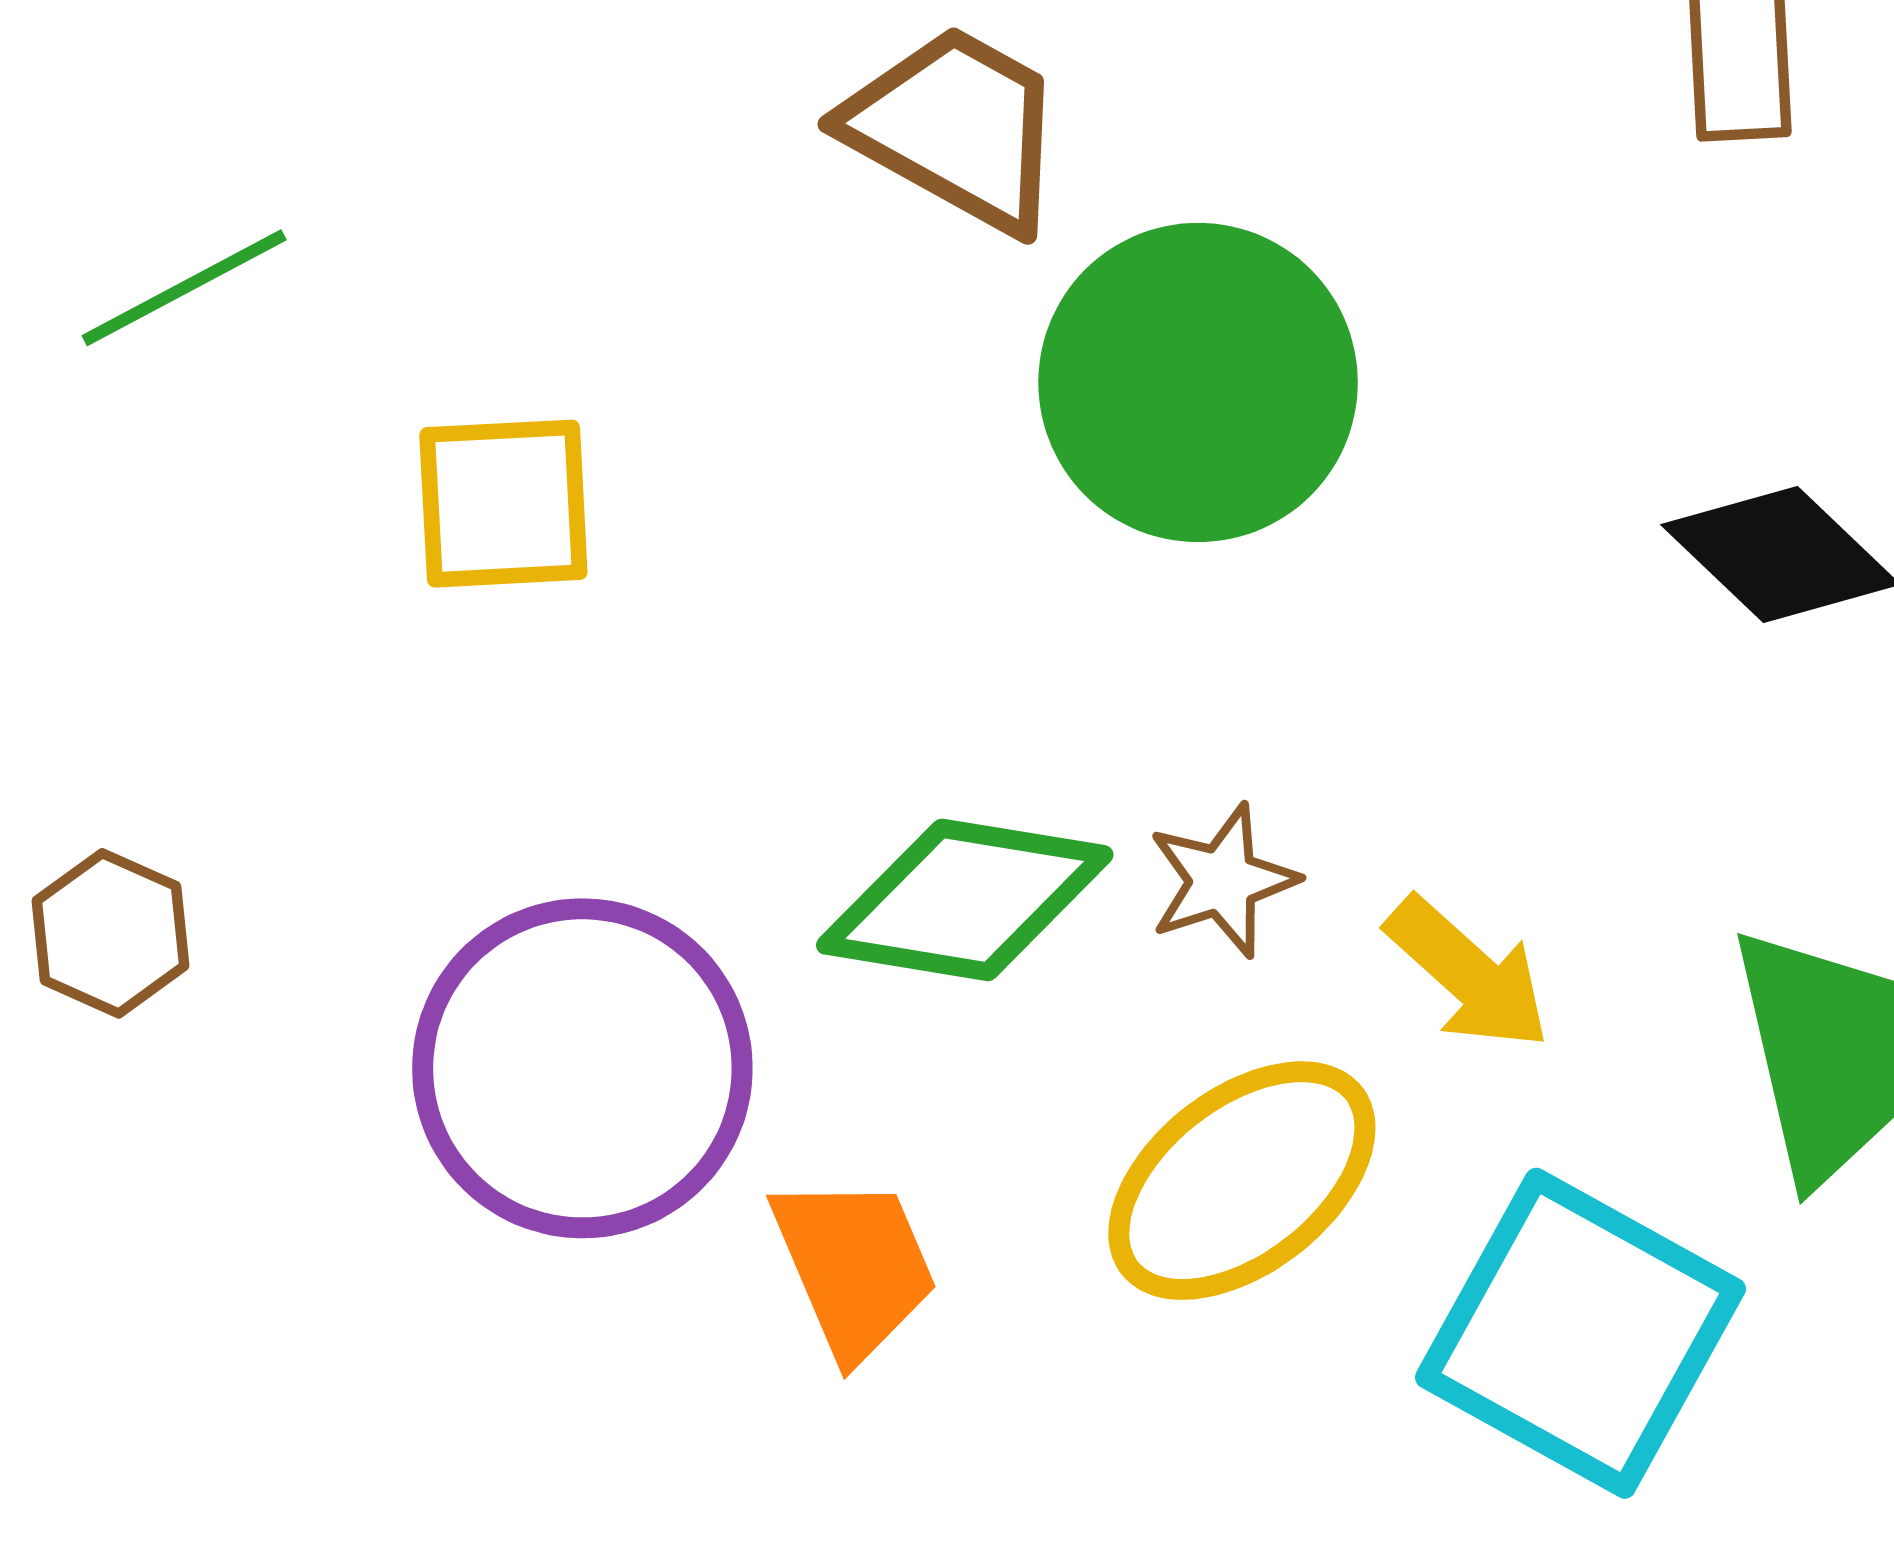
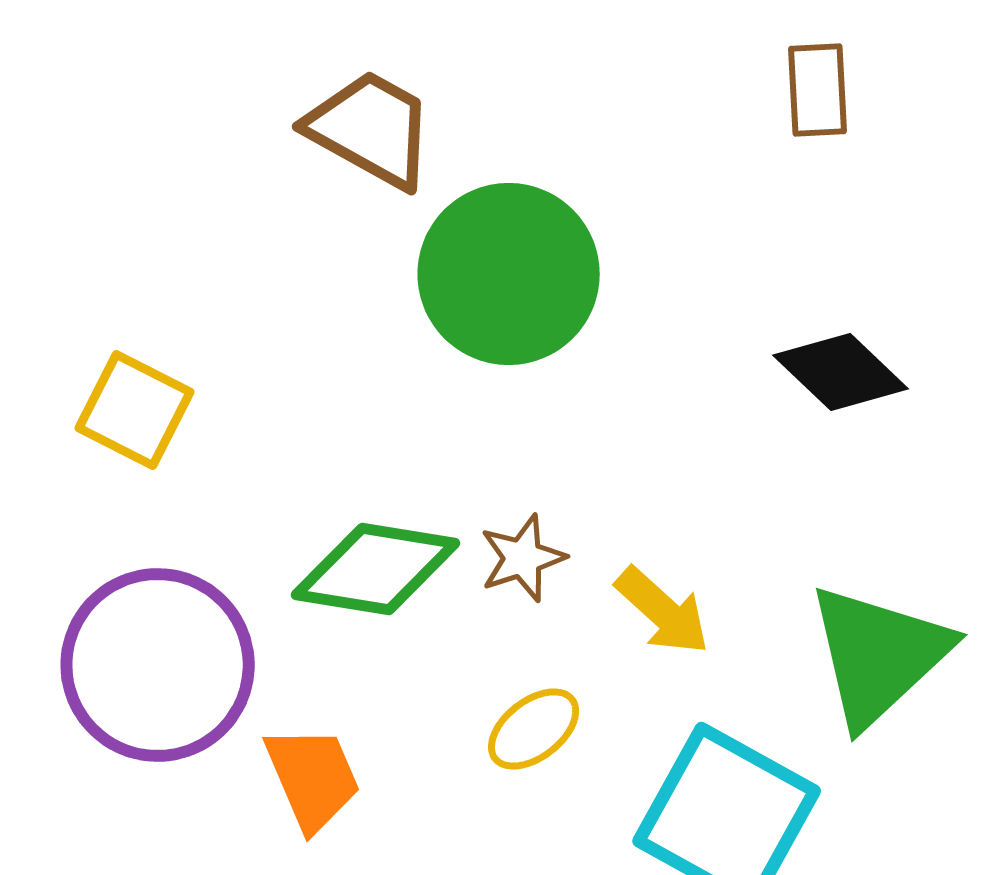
yellow square: (503, 504) -> (135, 410), moved, turned 30
yellow ellipse: (1242, 1181) -> (534, 729), size x0.6

